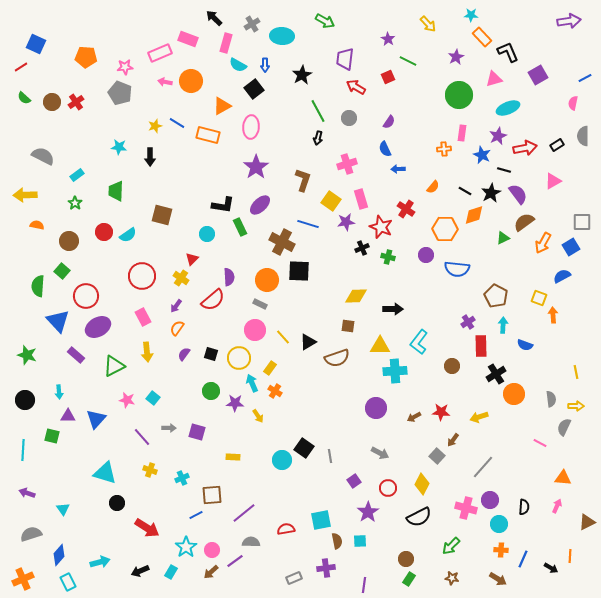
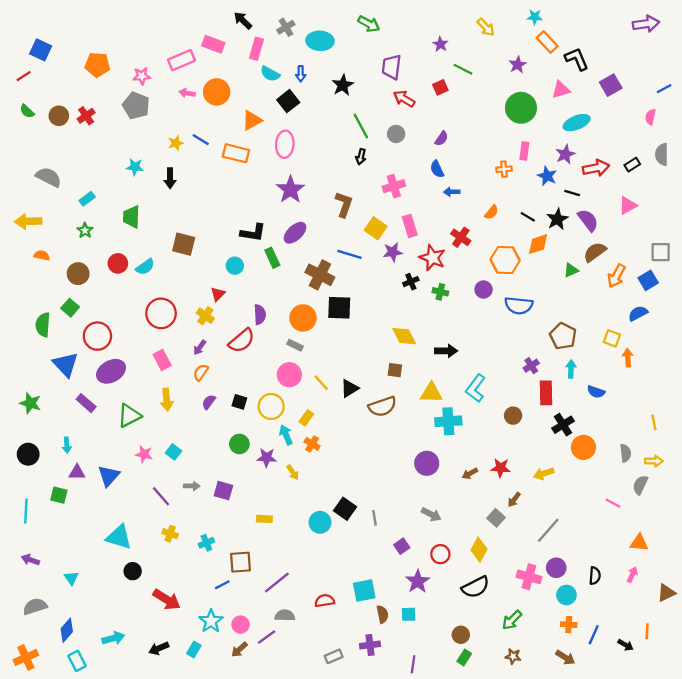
yellow diamond: (356, 296) -> (404, 336), turned 65

